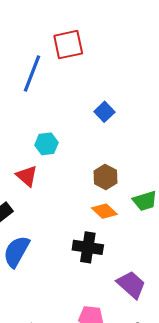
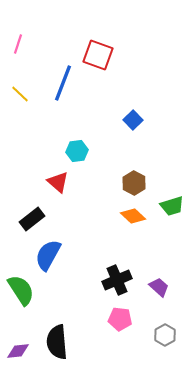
red square: (68, 45) -> (98, 55), turned 32
black cross: (88, 247) -> (117, 280), moved, turned -32
purple trapezoid: (131, 285) -> (159, 287), size x0.7

